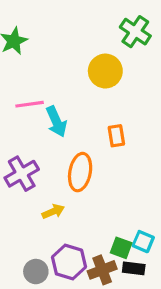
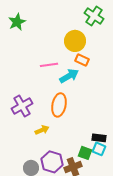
pink line: (30, 104) -> (49, 65), moved
cyan arrow: (56, 122) -> (69, 76), moved, turned -96
orange rectangle: (116, 136) -> (82, 60), moved, turned -56
black rectangle: (134, 268) -> (99, 138), moved

